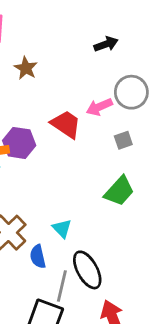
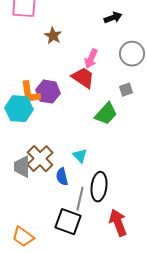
pink arrow: (99, 107) -> (91, 59), moved, turned -42
green trapezoid: (119, 191) -> (106, 114), moved
black ellipse: (87, 270) -> (99, 187), turned 36

